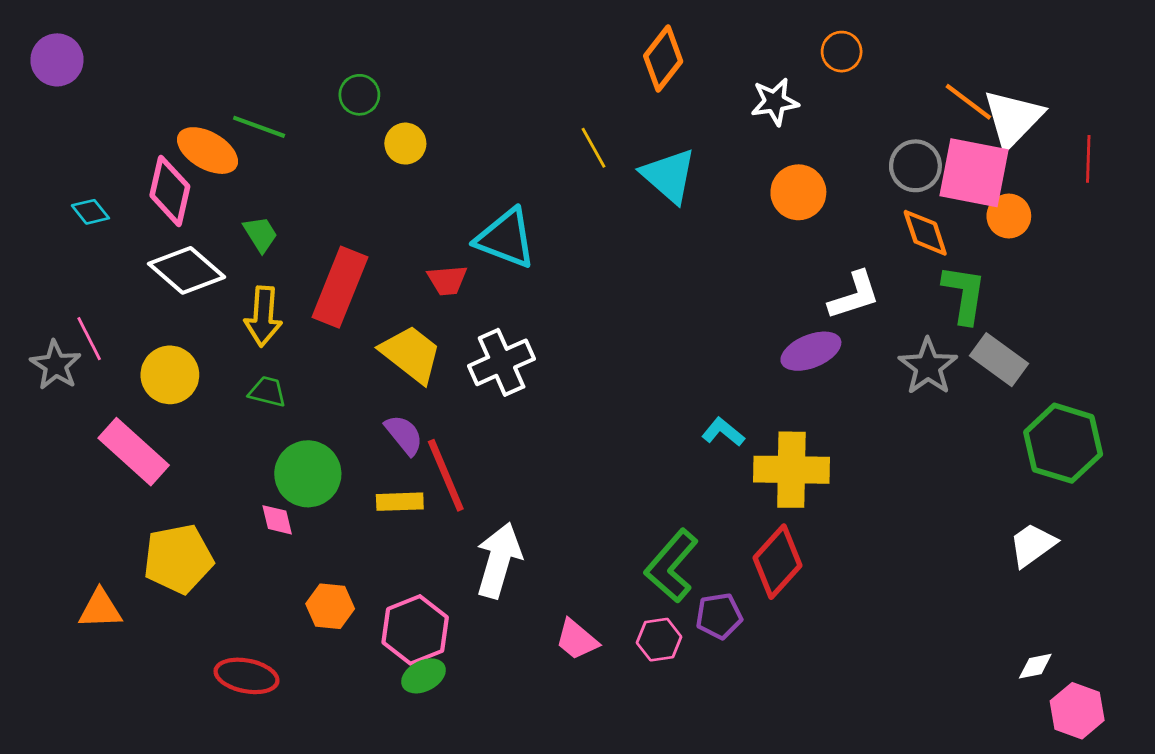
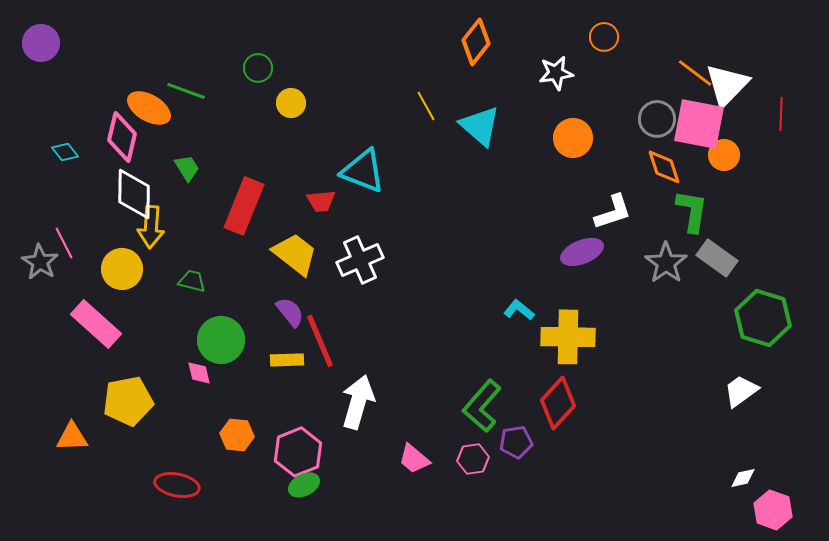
white diamond: (187, 270) -> (134, 194), turned 50
yellow arrow: (263, 316) -> (151, 227), moved

